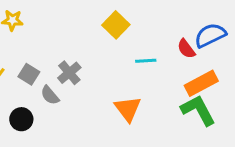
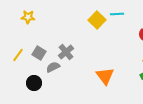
cyan line: (146, 61) -> (117, 14), moved
gray semicircle: (50, 95) -> (53, 67), turned 104

